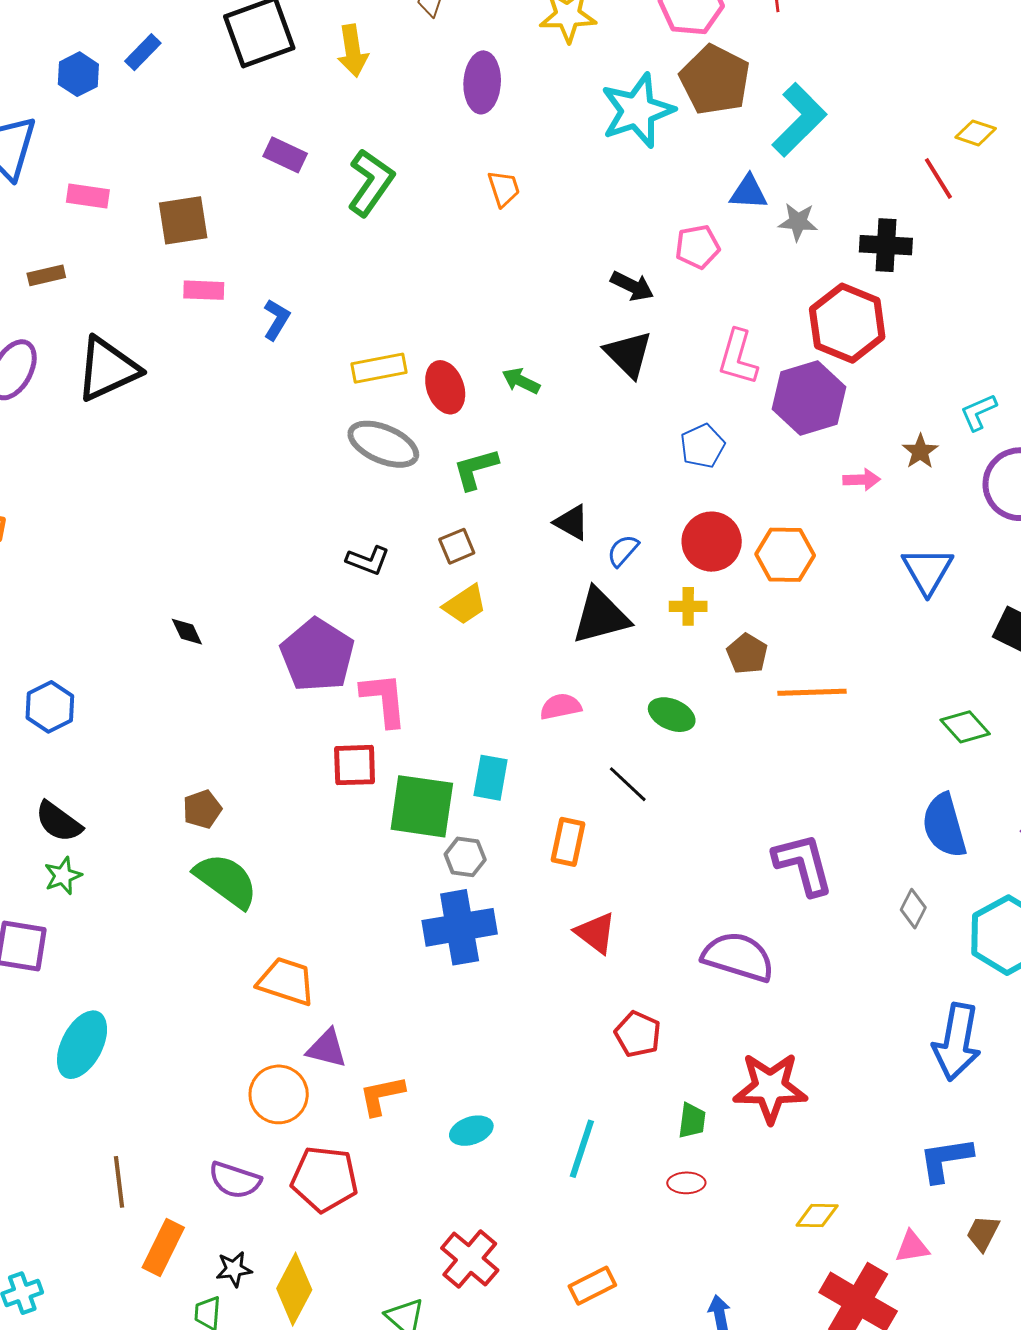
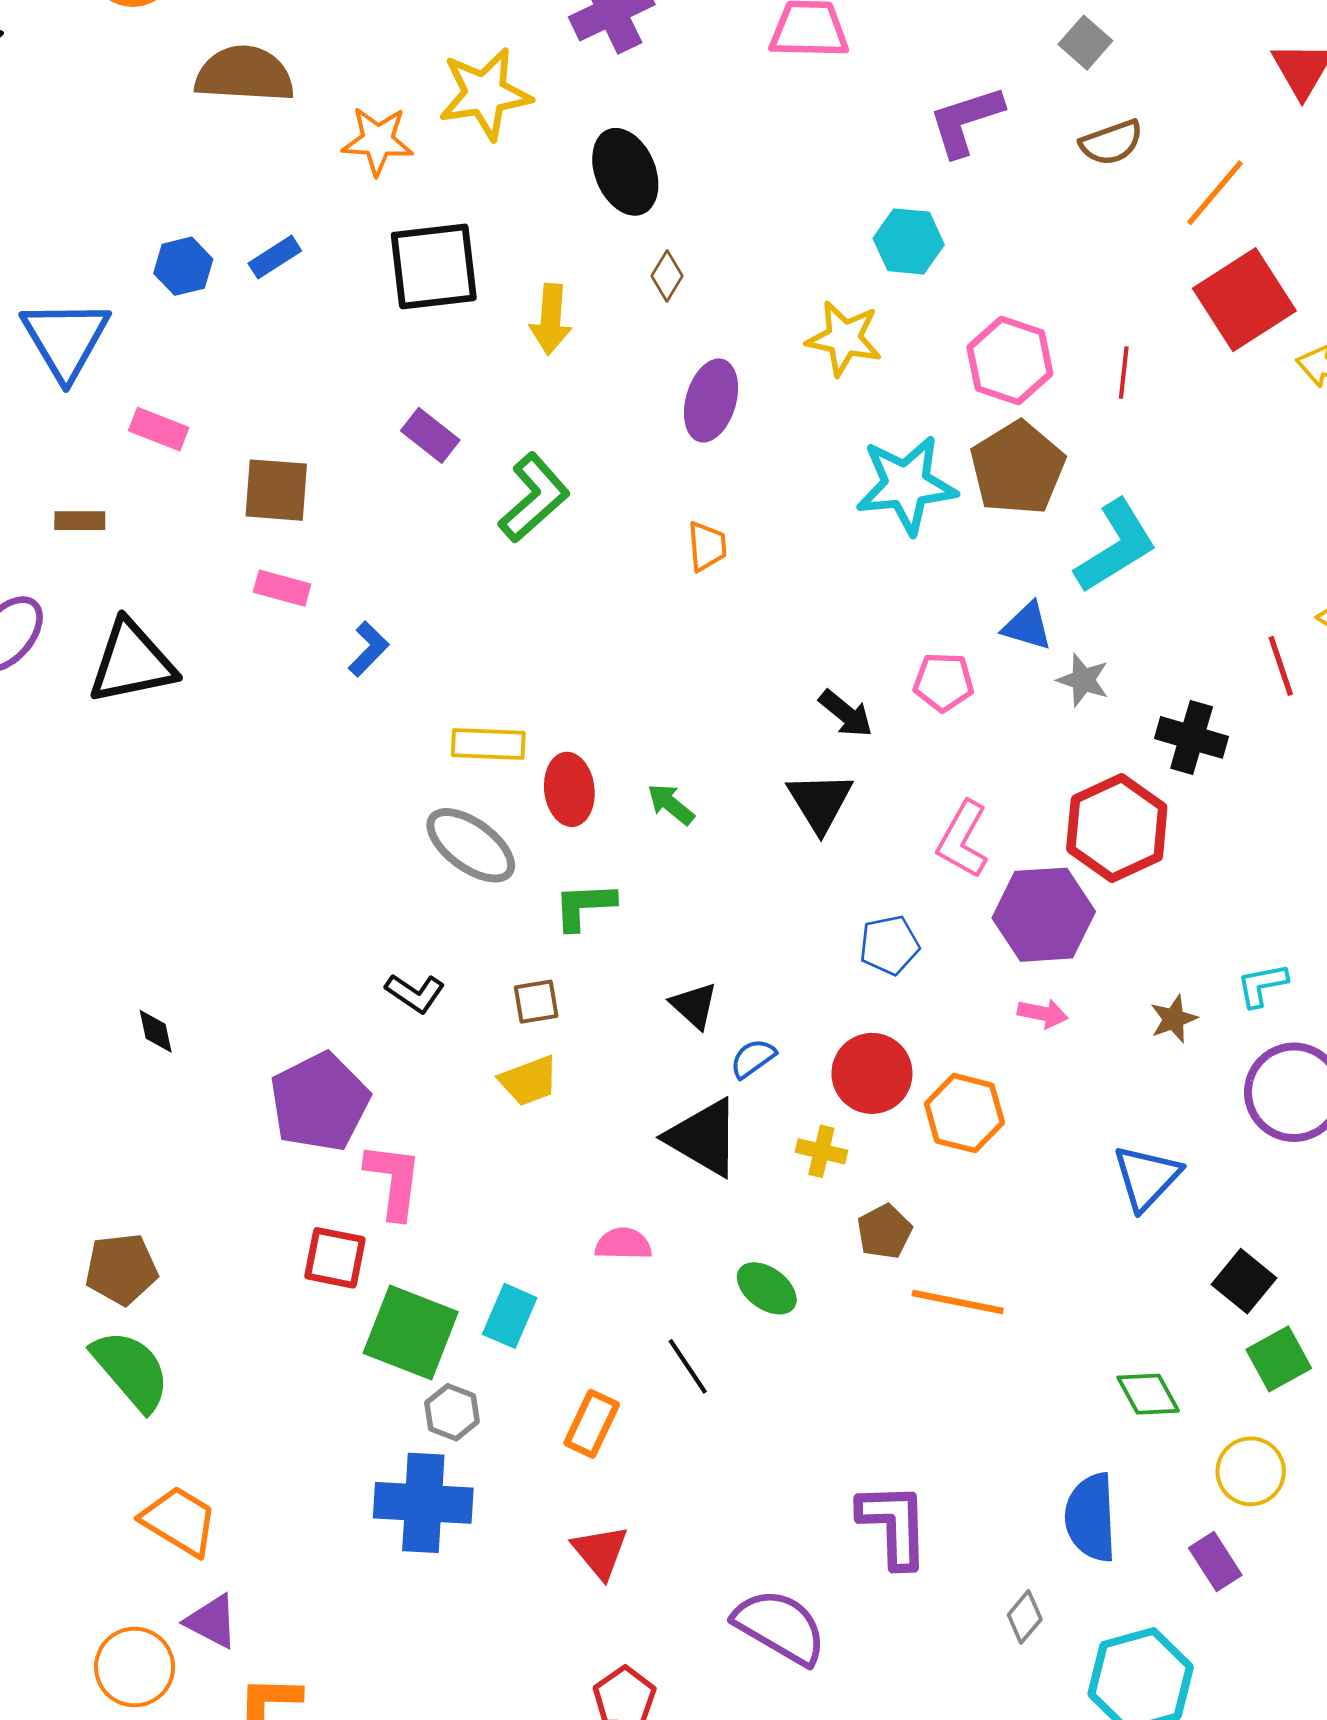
pink arrow: (862, 480) -> (1043, 1013), moved
black triangle: (601, 616) -> (704, 1138), turned 32
brown pentagon: (202, 809) -> (121, 1269), size x1.4

